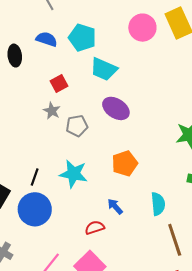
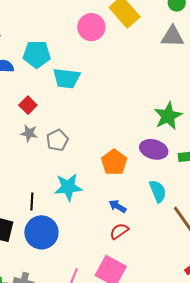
purple ellipse: (116, 108) -> (154, 149), moved
red semicircle: (95, 228) -> (119, 231), moved

